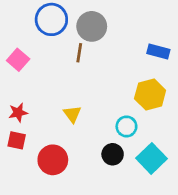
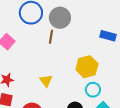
yellow hexagon: (150, 95) -> (87, 67), moved
cyan circle: (126, 126) -> (93, 90), moved

